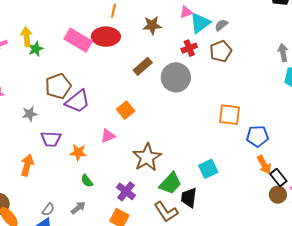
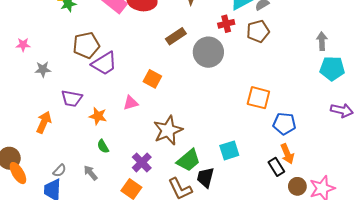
orange square: (126, 110) -> (152, 79), turned -30
gray star: (30, 114) -> (43, 69), moved
black rectangle: (278, 178) -> (276, 167), moved
gray arrow: (78, 208) -> (91, 173), turned -98

